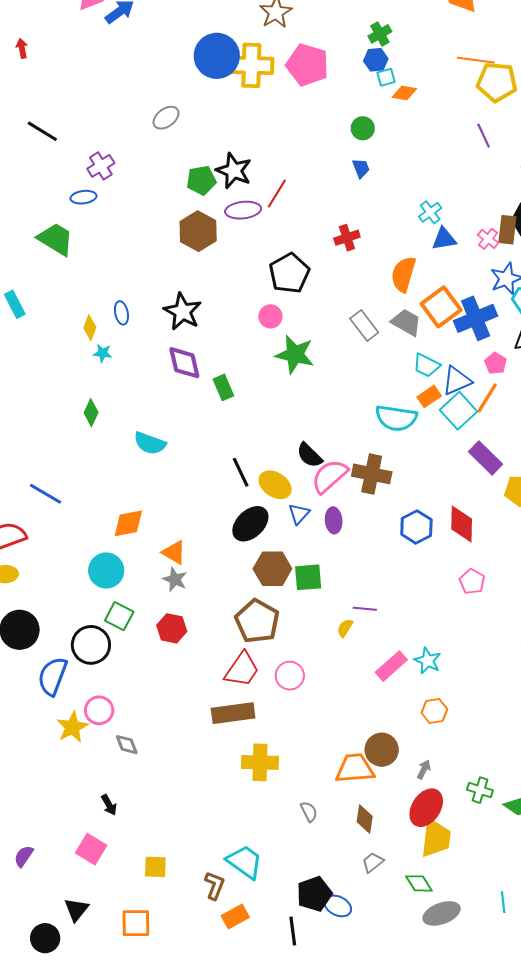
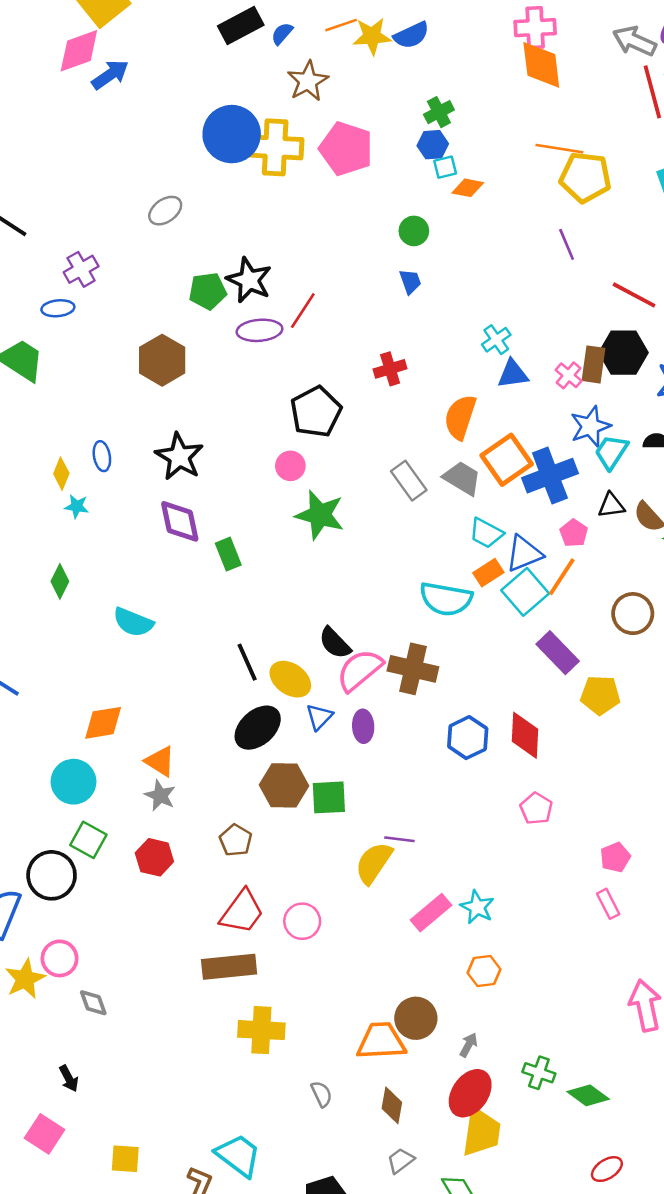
brown hexagon: (198, 231) -> (162, 360), moved
brown pentagon: (257, 621) -> (236, 840), moved, size x0.6
yellow semicircle: (345, 628) -> (374, 863), size x1.8

